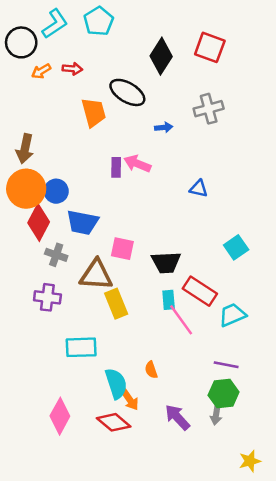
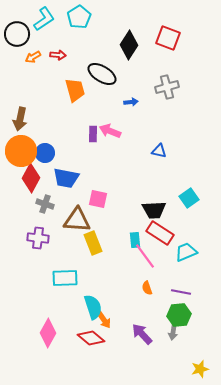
black trapezoid: (166, 262) -> (154, 210), moved
orange semicircle: (151, 370) -> (147, 288), moved

